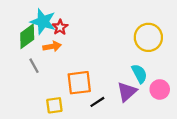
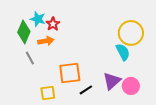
cyan star: (43, 22) -> (38, 19), size x0.7
green diamond: (27, 36) -> (24, 32), turned -30
cyan semicircle: (139, 74) -> (123, 52), moved
pink circle: (160, 89) -> (131, 86), moved

